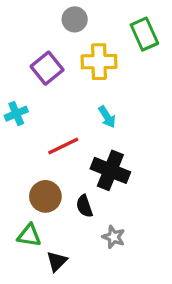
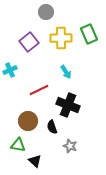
green rectangle: (144, 34) -> (89, 34), moved
black triangle: (57, 261) -> (35, 161), turned -32

